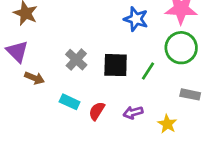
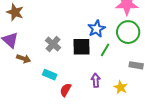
blue star: (136, 19) -> (97, 29), moved, turned 30
red semicircle: (97, 111) -> (66, 90), moved
purple arrow: (133, 113) -> (96, 80), turned 104

